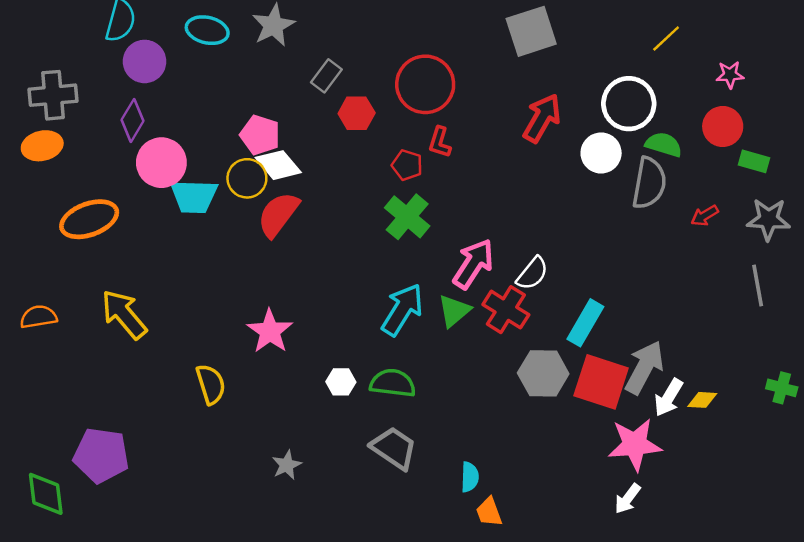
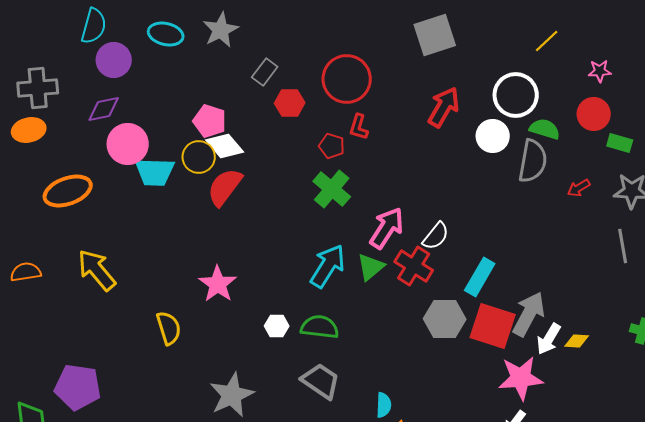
purple diamond: (132, 120) -> (104, 109), turned 48
gray star: (287, 465) -> (232, 395), size x1.8

